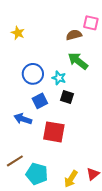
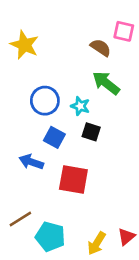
yellow star: (18, 33) -> (24, 45), size x1.5
brown semicircle: (74, 35) -> (101, 48), turned 49
blue square: (40, 101) -> (54, 137), turned -35

